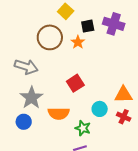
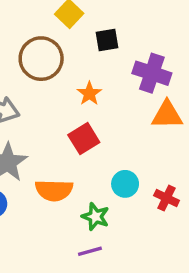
purple cross: (114, 24) -> (152, 73), moved
orange star: (78, 42) -> (89, 94), moved
orange triangle: (123, 95) -> (167, 115), moved

